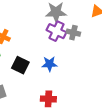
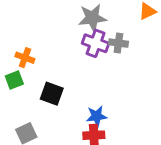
blue star: (49, 64) -> (97, 116), moved

